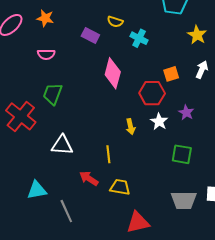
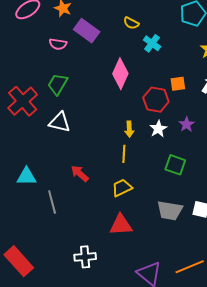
purple rectangle: (90, 35) -> (87, 31), moved, size x1.4
white triangle: (62, 145) -> (60, 122), moved
yellow line: (108, 154) -> (124, 154), moved
yellow trapezoid: (120, 187) -> (122, 188), moved, turned -45

